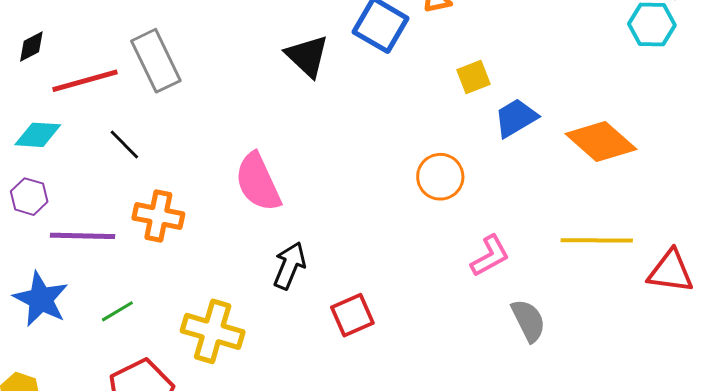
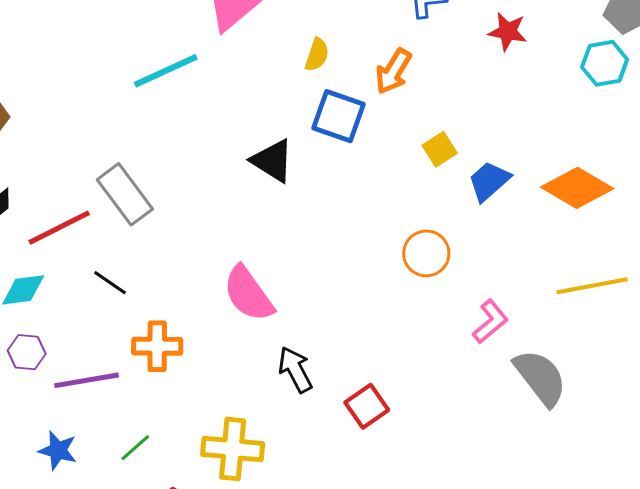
black arrow: (289, 265) -> (295, 370), turned -39
blue star: (41, 299) -> (58, 450), size x0.7
gray semicircle: (528, 321) -> (540, 378), size x1.4

